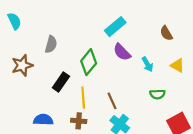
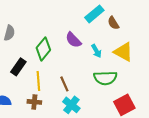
cyan rectangle: (115, 27) -> (94, 14), moved
yellow triangle: (177, 65) -> (123, 52), size x1.5
green semicircle: (157, 94) -> (105, 78), size x1.6

